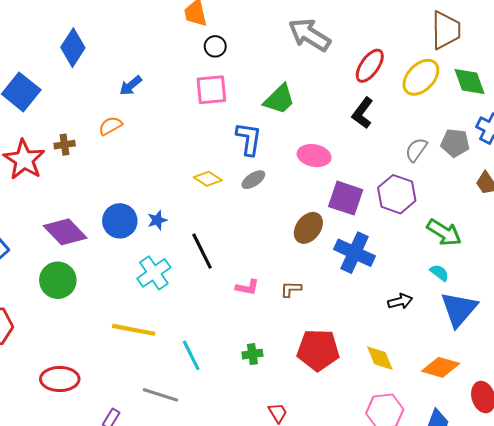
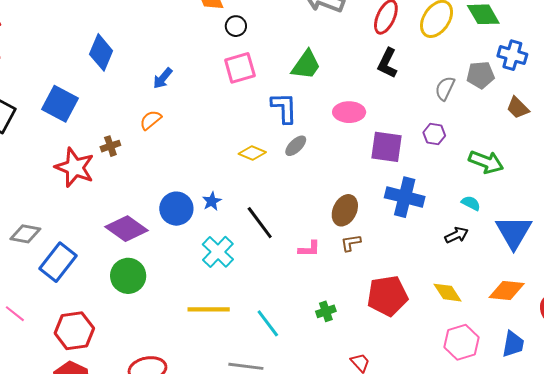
purple hexagon: (397, 194) -> (434, 134), size x0.6
brown ellipse: (308, 228) -> (345, 210), moved
cyan semicircle: (439, 273) -> (471, 203), moved

